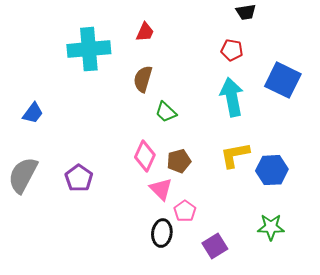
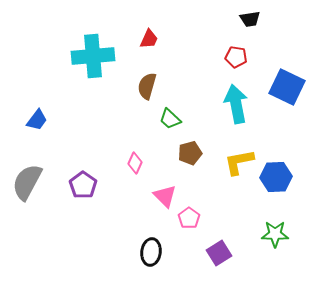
pink diamond: (145, 156) -> (135, 163), moved, size x0.7
brown pentagon: (179, 161) -> (190, 153), moved
black ellipse: (162, 233) -> (151, 252), moved

